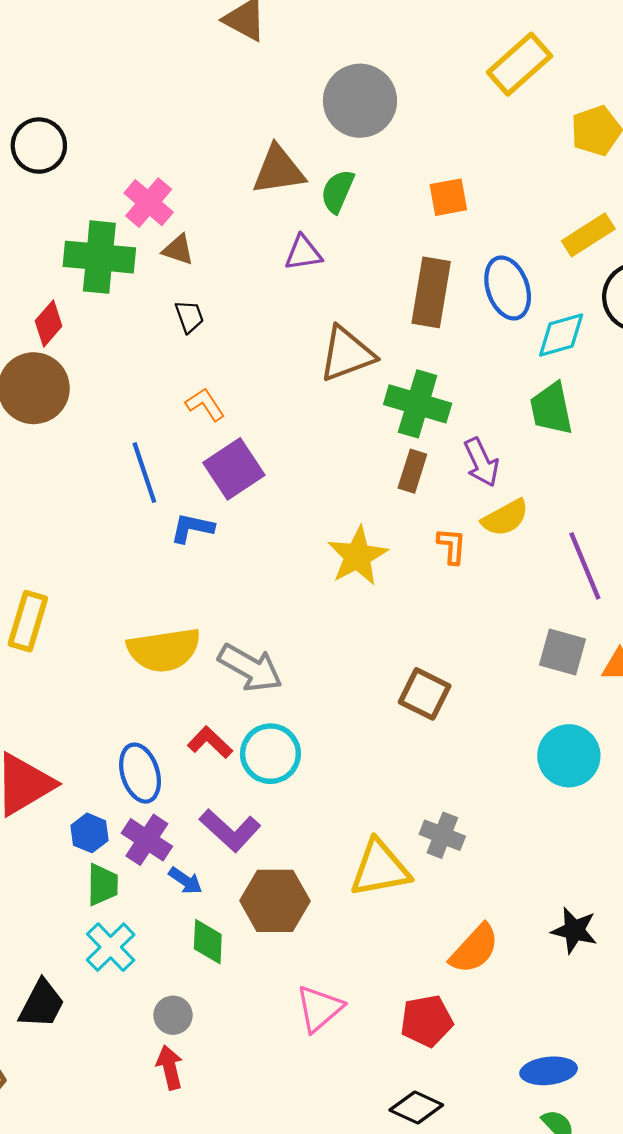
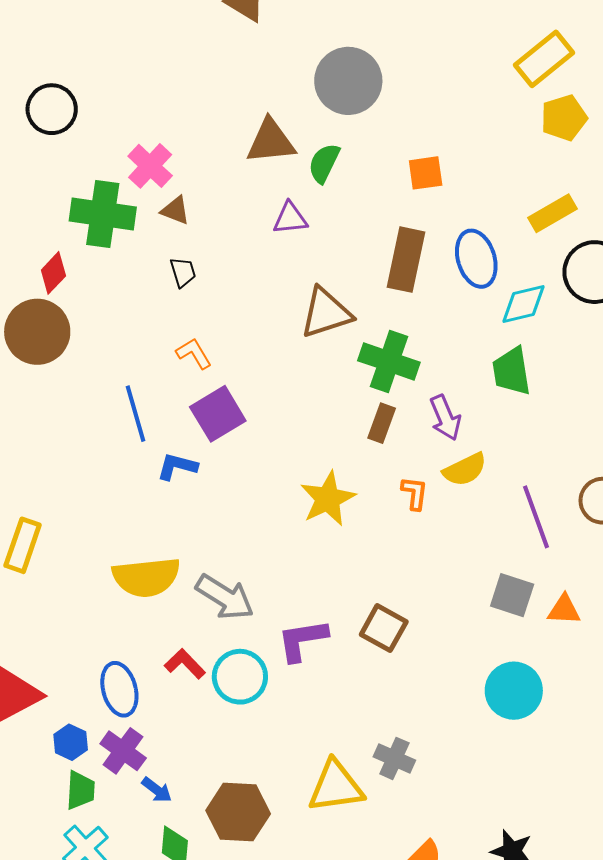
yellow rectangle: (520, 64) -> (544, 59), moved
purple L-shape: (230, 830) -> (302, 640), moved, turned 126

